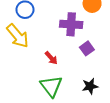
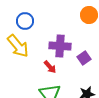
purple cross: (71, 24) -> (60, 46), moved

